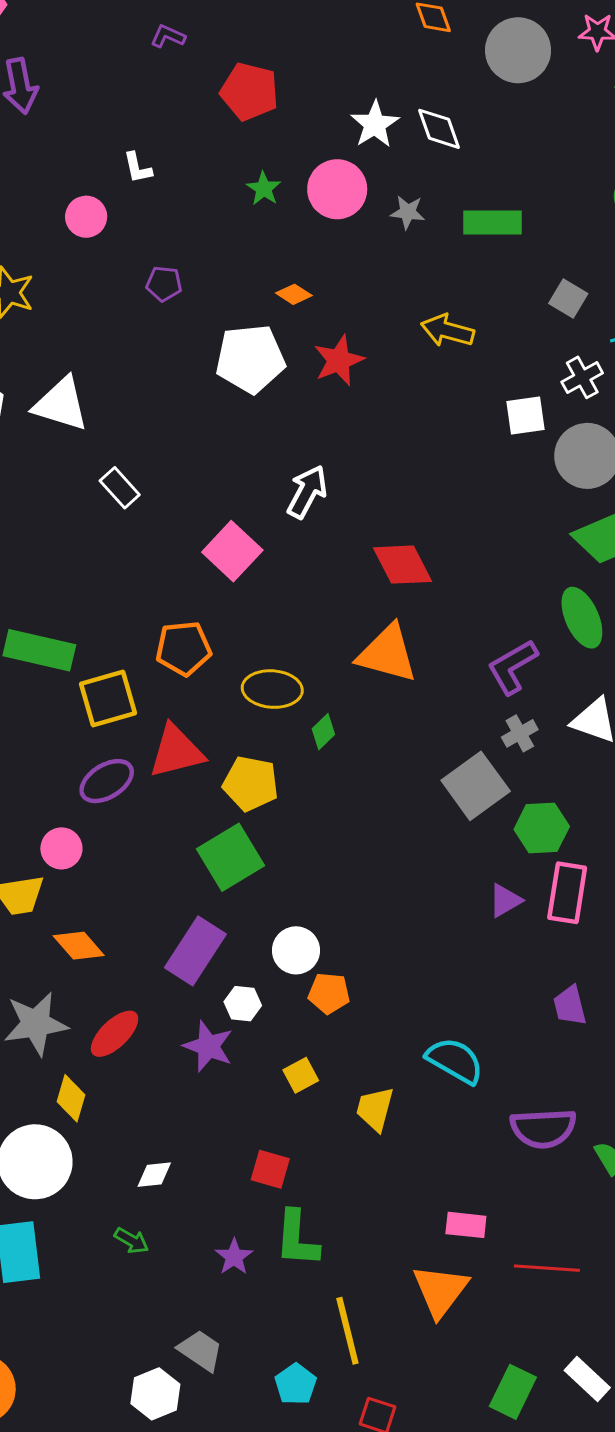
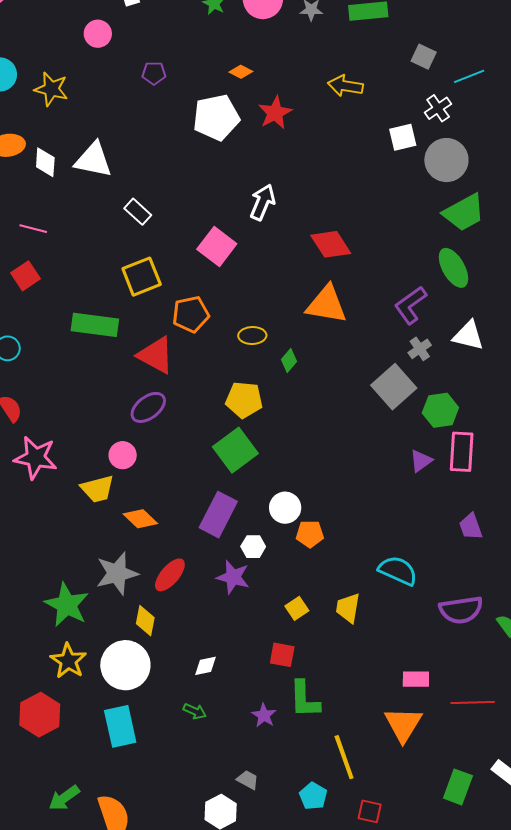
yellow ellipse: (272, 689) -> (252, 336), size x0.7
yellow square: (108, 699) -> (142, 277), moved
red triangle: (176, 751) -> (156, 355), moved, turned 48
yellow square: (301, 1075) -> (297, 608), moved
gray trapezoid: (200, 1350) -> (248, 780), size x0.7

